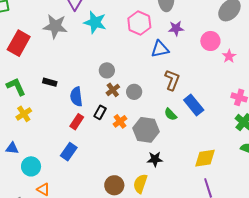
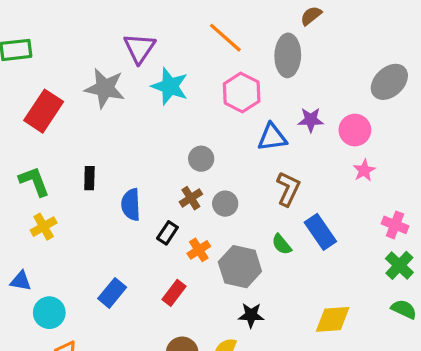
purple star: (176, 28) -> (311, 120), moved
pink star: (229, 56) -> (364, 170), moved
gray circle: (107, 70) -> (201, 159), moved
black rectangle: (50, 82) -> (89, 178), turned 72
red rectangle: (77, 122) -> (174, 293), moved

